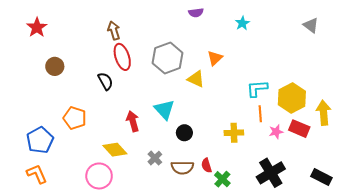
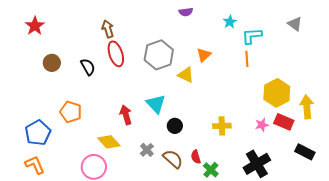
black semicircle: (105, 81) -> (88, 67), moved
cyan L-shape: (257, 89) -> (252, 36), moved
orange line: (260, 114) -> (247, 59), moved
brown semicircle: (182, 168) -> (173, 159), turned -140
black rectangle: (321, 177) -> (305, 152), moved

